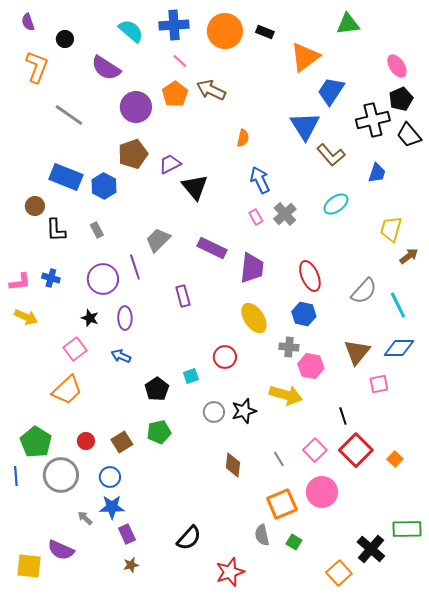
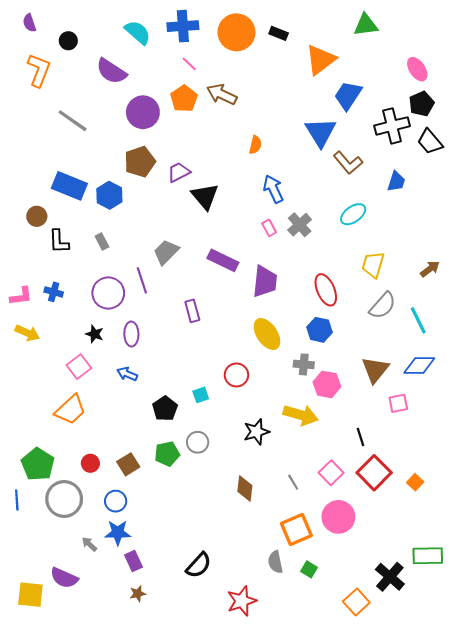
yellow trapezoid: (391, 229) -> (373, 265), moved
gray circle: (214, 412) -> (198, 442), moved

